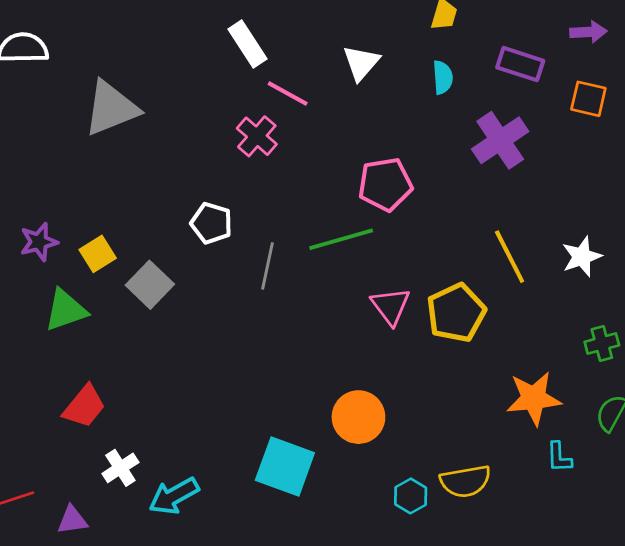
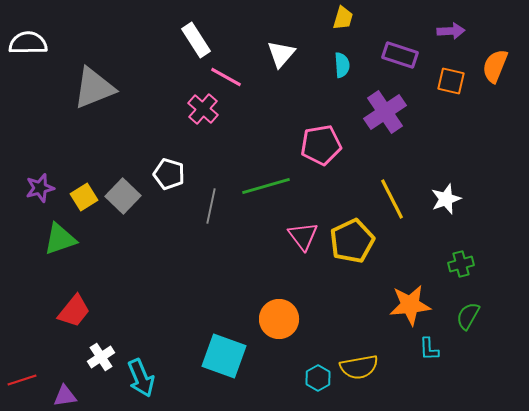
pink pentagon: (385, 184) -> (321, 145), moved
gray square: (150, 285) -> (123, 196), moved
cyan arrow: (174, 496) -> (141, 378), turned -84

